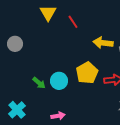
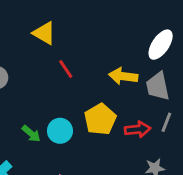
yellow triangle: (48, 13) -> (44, 33), turned -30
red line: (73, 22) -> (66, 69), moved

